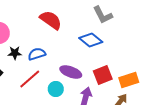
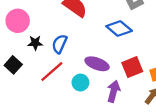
blue semicircle: (37, 54) -> (60, 44), turned -48

